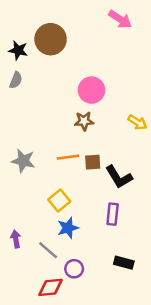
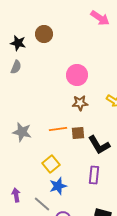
brown circle: (51, 39) -> (44, 34), size x0.7
brown star: (84, 121) -> (80, 103), moved

